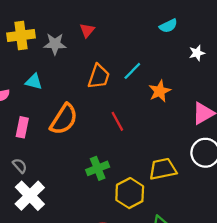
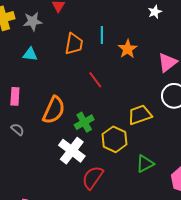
cyan line: (132, 71) -> (102, 35), turned -36
cyan triangle: (34, 82) -> (30, 54), moved
orange semicircle: (64, 119) -> (54, 110), moved
white cross: (30, 196) -> (72, 151), moved

